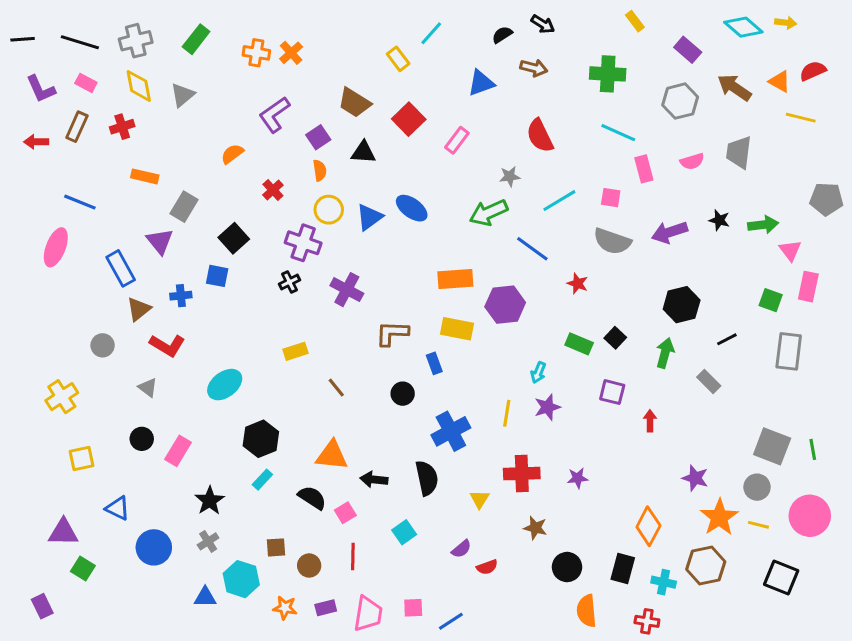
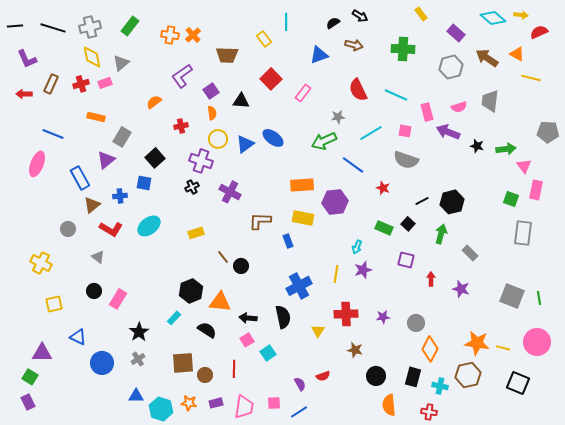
cyan line: (431, 33) -> (286, 22), turned -42
red semicircle: (813, 71) -> (539, 32), moved
pink rectangle: (86, 83) -> (105, 83), moved, turned -48
brown trapezoid: (354, 103) -> (227, 55), moved, turned -30
cyan line: (618, 133) -> (396, 95), moved
red cross: (273, 190) -> (181, 126), turned 32
purple arrow: (670, 232) -> (448, 132), moved, turned 40
purple triangle: (160, 241) -> (106, 160), turned 30
black line: (727, 339) -> (422, 201), moved
cyan ellipse: (225, 385) -> (149, 226), moved
black circle: (403, 394) -> (241, 266), moved
yellow cross: (62, 397) -> (41, 263), turned -30
black hexagon: (261, 439) -> (191, 291), moved
purple star: (695, 478) -> (461, 289), moved
gray circle: (757, 487) -> (416, 323), moved
pink square: (345, 513) -> (247, 340), moved
orange star: (719, 517) -> (477, 343), turned -30
brown square: (276, 547) -> (183, 363), size x1.6
purple semicircle: (461, 549) -> (300, 384), moved, turned -80
green square: (83, 569) -> (30, 377), moved
cyan hexagon: (241, 579) -> (161, 409), moved

